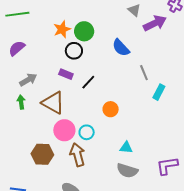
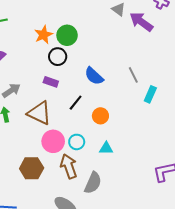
purple arrow: (155, 23) -> (141, 22), turned -115
blue semicircle: (121, 48) -> (94, 76), moved
black line: (88, 82) -> (76, 103), moved
cyan triangle: (126, 148) -> (106, 148), moved
gray semicircle: (127, 171) -> (93, 183), moved, turned -80

